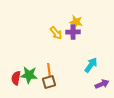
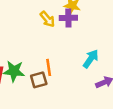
orange line: (49, 70) -> (49, 67), moved

